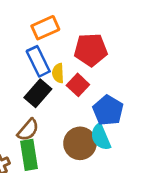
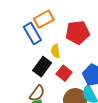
blue rectangle: (38, 61) -> (32, 34), moved
red square: (78, 85) -> (64, 73), moved

